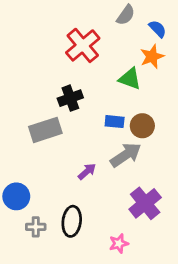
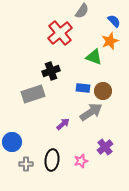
gray semicircle: (126, 15) -> (82, 11), moved
purple cross: (145, 203) -> (105, 147), size x0.7
pink star: (119, 243) -> (81, 161), moved

